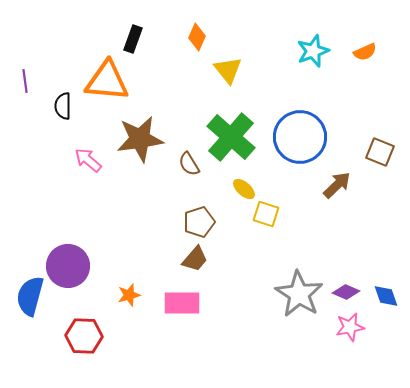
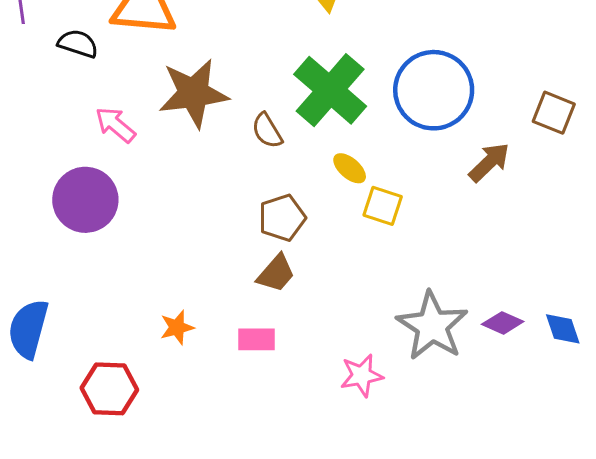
black semicircle: (63, 106) -> (78, 44), turned 108
purple circle: (68, 266) -> (85, 200), moved
pink rectangle: (182, 303) -> (257, 339), size x0.7
pink star: (350, 327) -> (362, 375), moved

